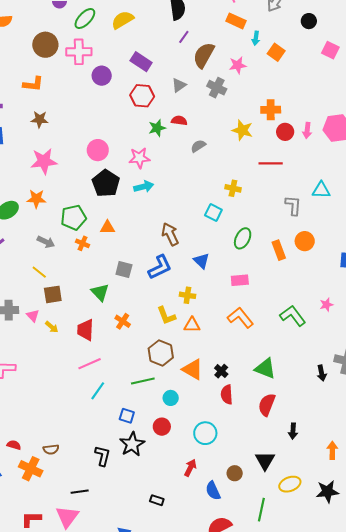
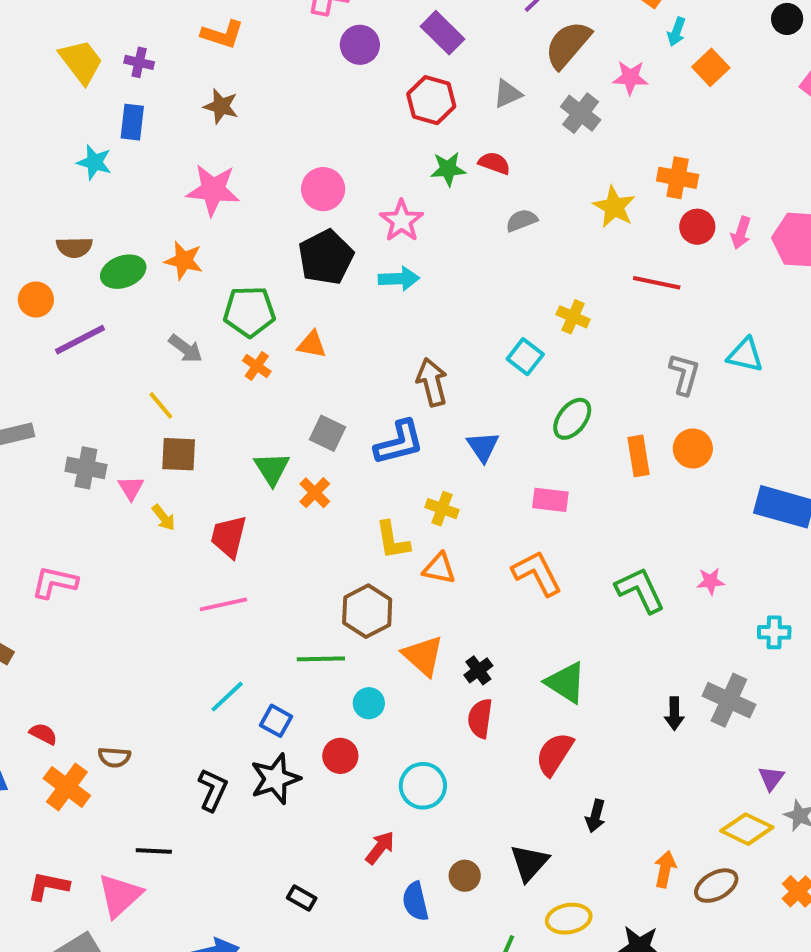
pink star: (139, 158) -> (402, 221), turned 30
orange cross: (123, 321) -> (315, 493), moved
cyan line: (98, 391) -> (227, 697), moved

